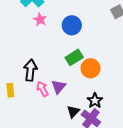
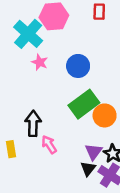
green rectangle: (74, 57) -> (84, 104), size x1.4
purple triangle: (59, 87) -> (94, 152), moved

